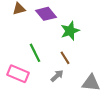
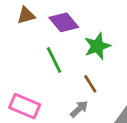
green line: (35, 53) -> (54, 60), moved

